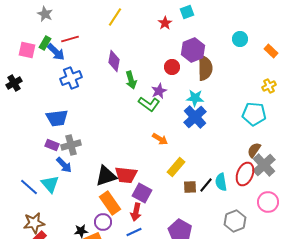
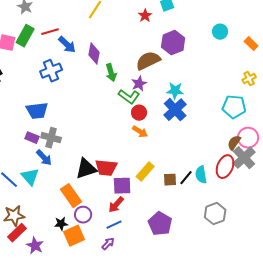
green rectangle: (45, 43) -> (25, 36), size x1.5
blue arrow: (56, 52) -> (67, 45), moved
red circle: (172, 67) -> (139, 113), moved
brown semicircle: (205, 68) -> (148, 61), moved, turned -115
gray cross: (71, 145) -> (51, 138), turned 30
yellow rectangle: (176, 167) -> (145, 172), moved
purple square: (142, 193) -> (122, 186), turned -30
pink circle: (268, 202) -> (248, 138), moved
orange rectangle: (110, 203) -> (71, 196), moved
red arrow: (136, 212) -> (116, 205), turned 30

